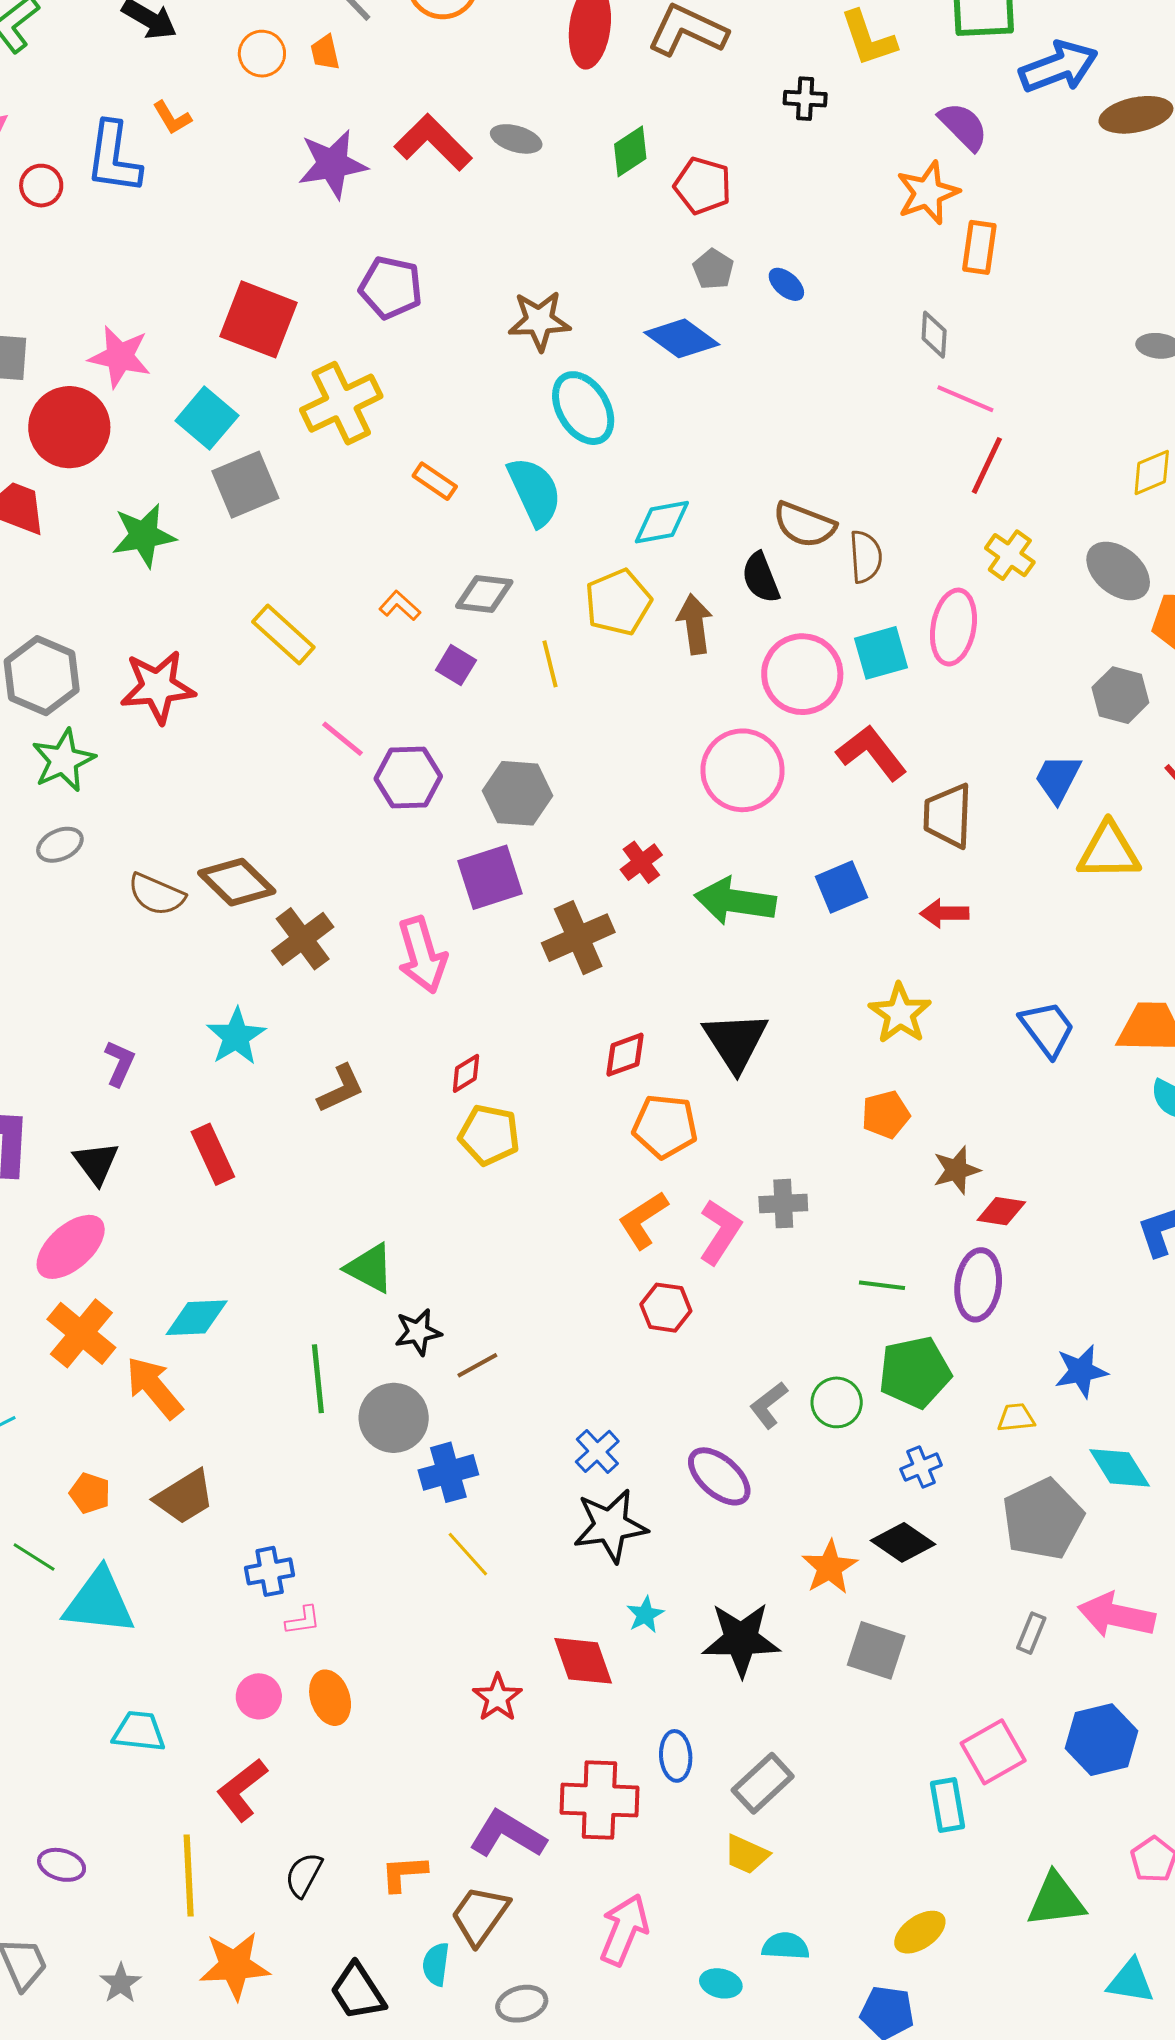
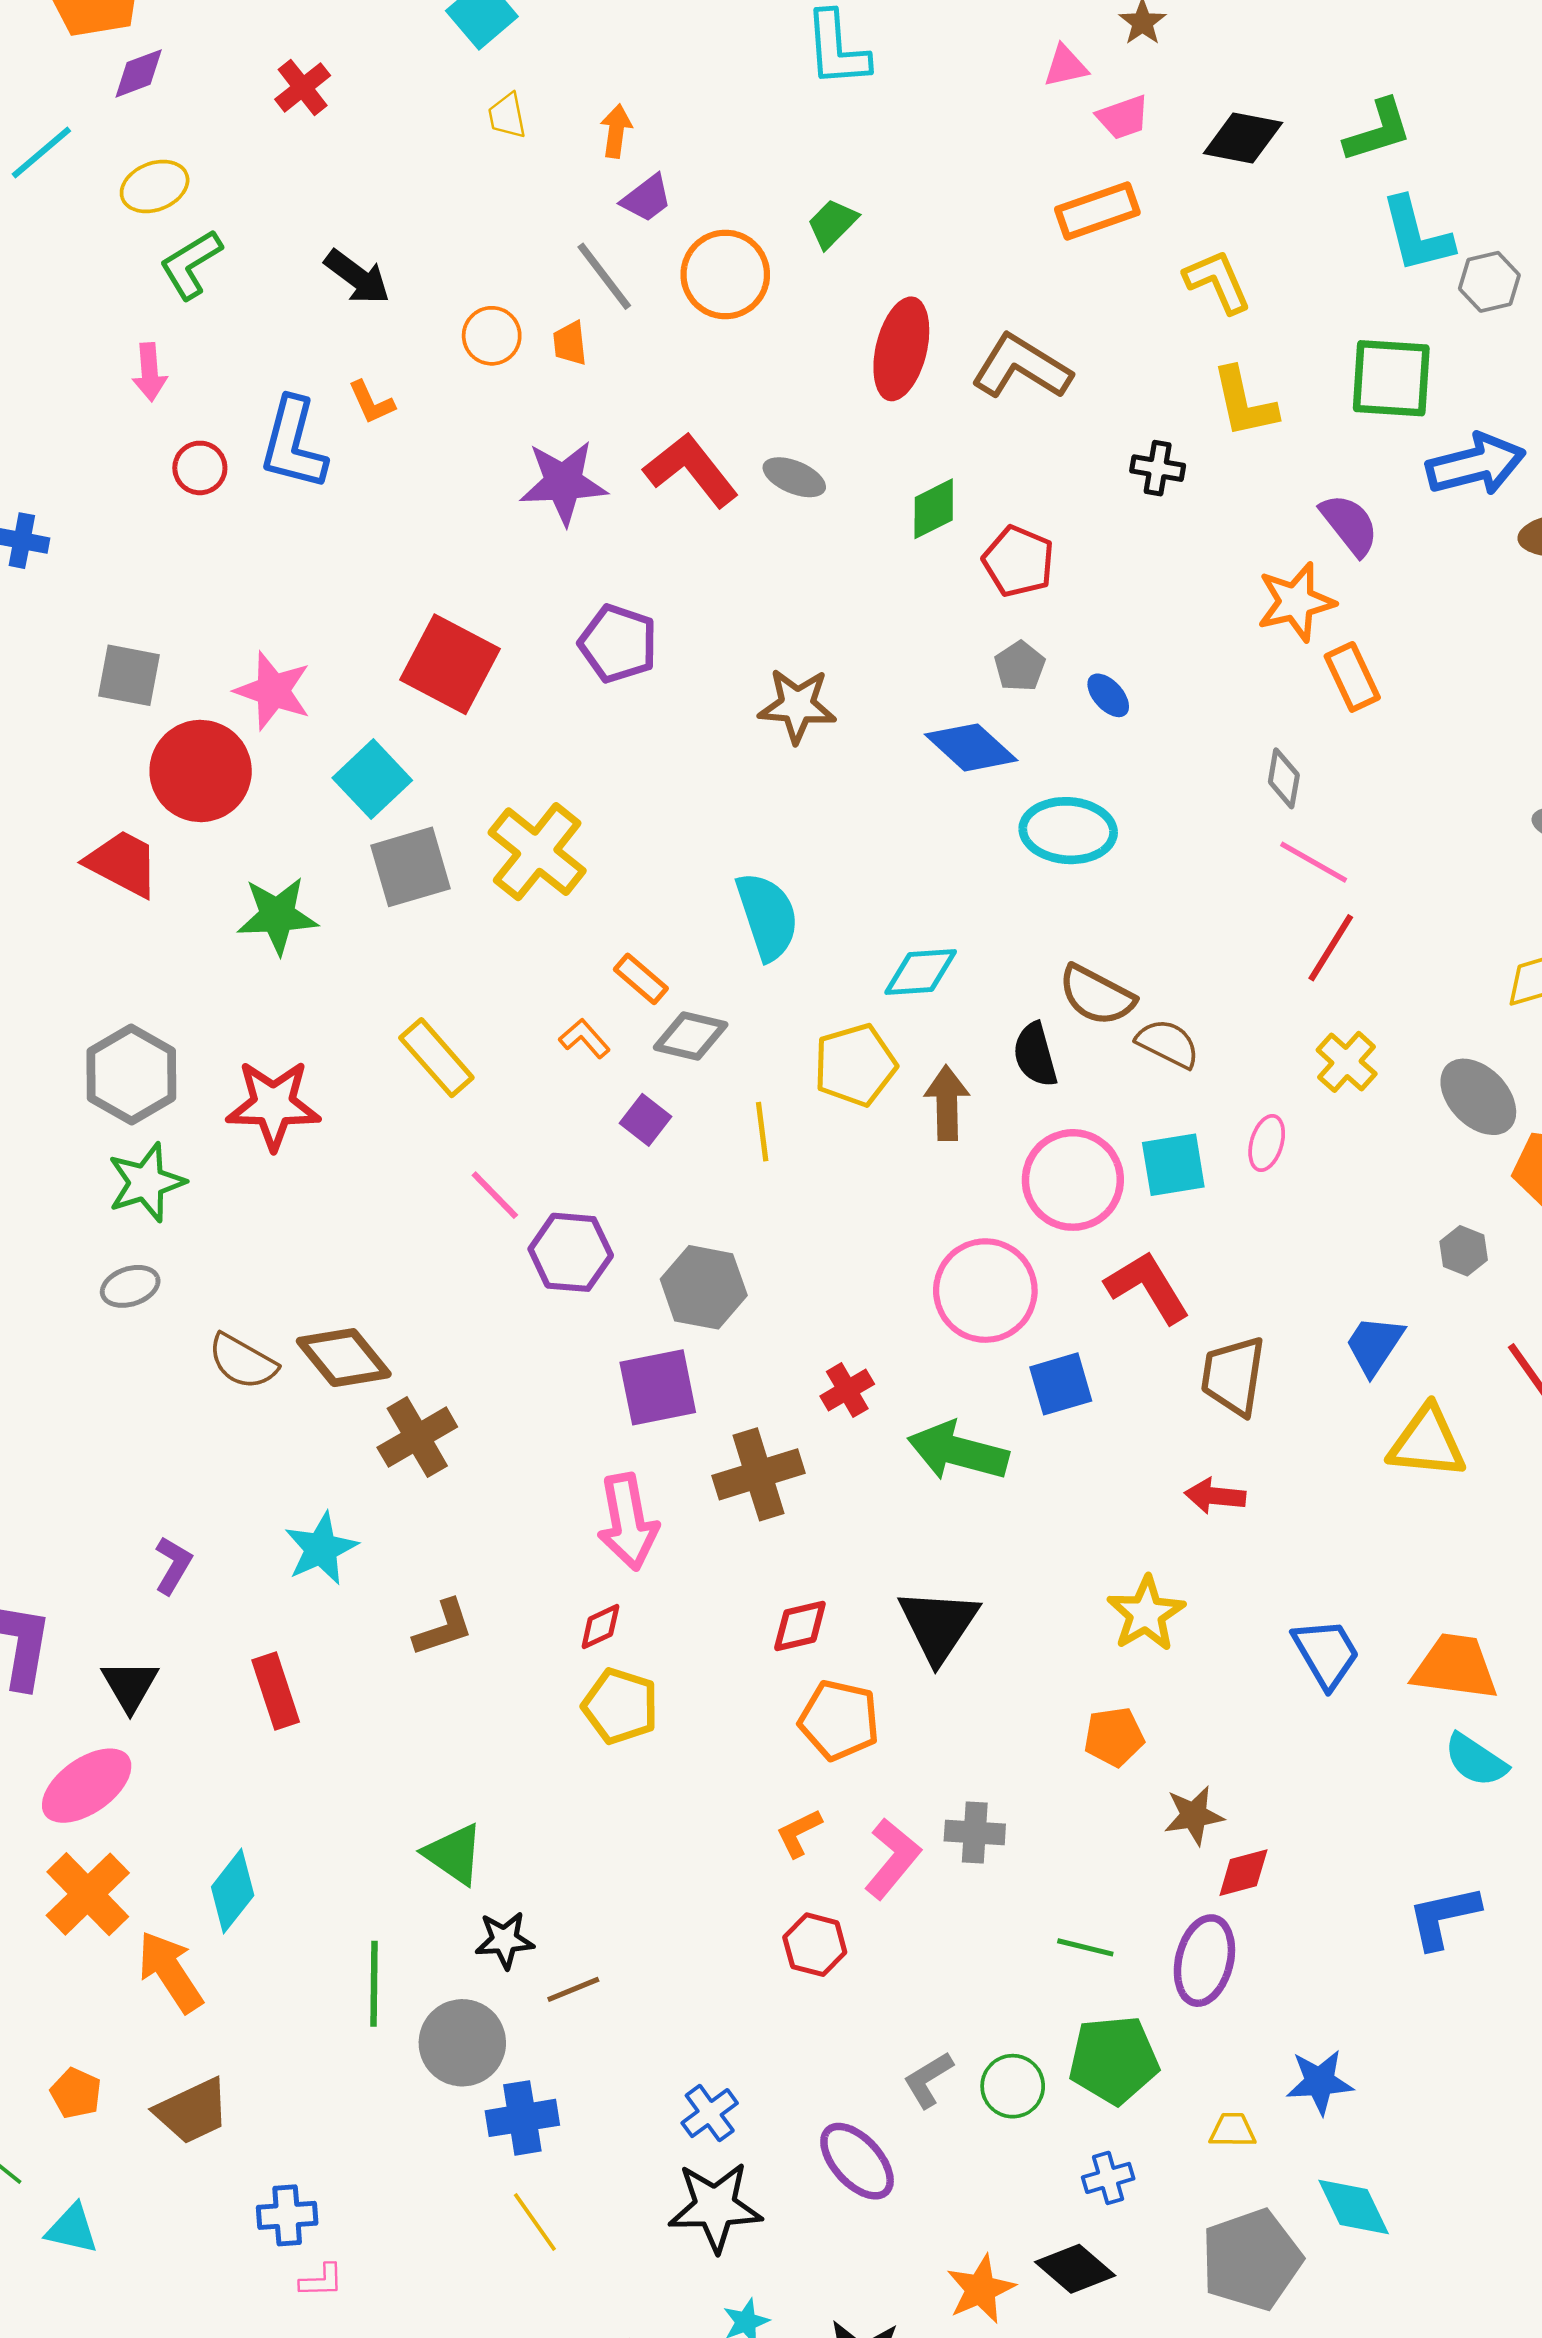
orange rectangle: (979, 247) -> (1352, 677), turned -40
yellow cross: (341, 403) -> (537, 852), moved, turned -32
cyan ellipse: (583, 408) -> (1068, 831), moved, turned -62
orange rectangle: (435, 481) -> (641, 979), moved
brown semicircle: (866, 557) -> (1168, 1044), turned -66
pink ellipse: (953, 627) -> (1267, 1143), size x0.6
gray hexagon: (1120, 695) -> (1464, 1251), size x0.7
blue square: (841, 887) -> (1061, 1384), moved
pink arrow: (422, 955) -> (628, 1522), moved
red diamond: (1001, 1211) -> (1243, 1873), turned -30
orange L-shape: (643, 1220) -> (799, 1833), size x0.7
cyan diamond: (197, 1318) -> (233, 1891), turned -56
cyan triangle: (99, 1602) -> (72, 2229), size x0.6

